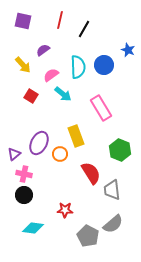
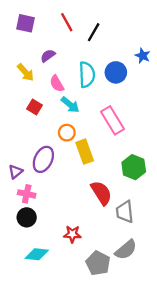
red line: (60, 20) -> (67, 22), turned -42
pink semicircle: (51, 75) -> (57, 84), turned -84
orange circle: (60, 154) -> (67, 133), moved

